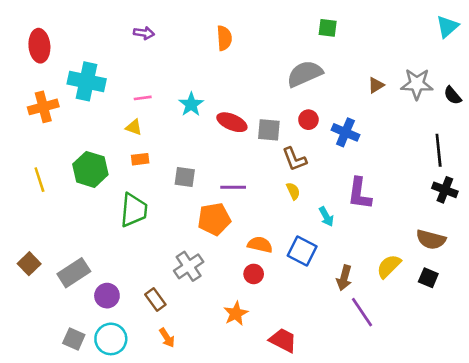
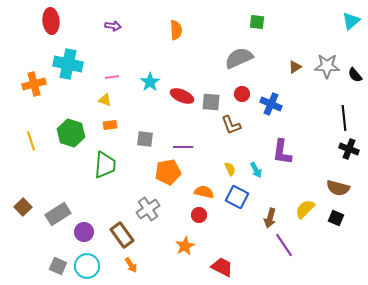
red ellipse: (39, 46) -> (51, 21), moved
yellow semicircle: (293, 191) -> (230, 169), moved
brown rectangle: (155, 299) -> (122, 235), size x1.4

